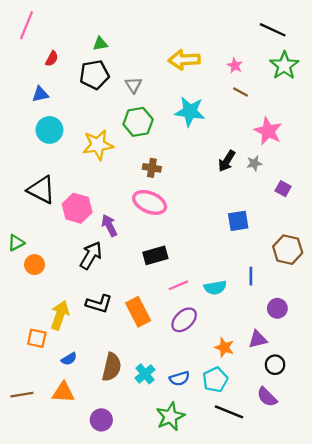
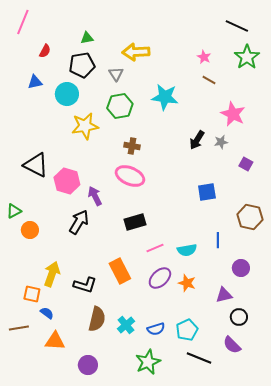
yellow arrow: (184, 60) -> (136, 52), moved
cyan circle: (49, 130) -> (67, 94), moved
black L-shape: (99, 304) -> (85, 285), moved
orange star: (224, 347) -> (187, 283), moved
blue semicircle: (69, 359) -> (47, 313), moved, turned -112
brown line: (22, 395) -> (19, 328), moved

